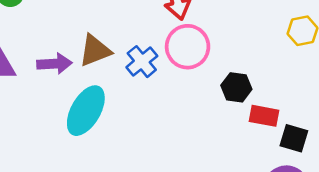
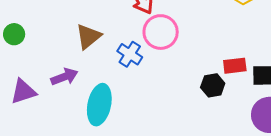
brown triangle: (95, 51) -> (88, 36), moved
black hexagon: (236, 87) -> (213, 85), moved

